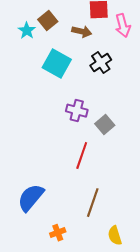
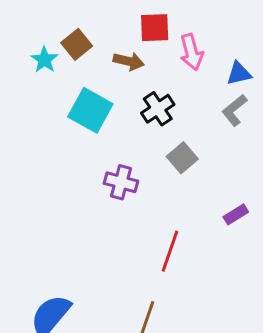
gray square: (105, 125) -> (182, 158), moved
red line: (82, 156) -> (170, 251), moved

